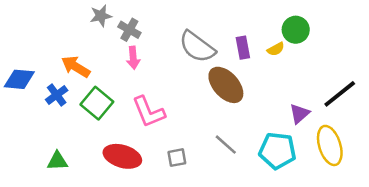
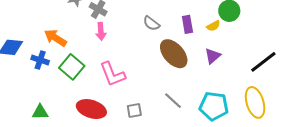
gray semicircle: (197, 47) -> (151, 23), size x0.6
blue cross: (57, 95) -> (40, 60), turned -36
purple triangle: (299, 114) -> (213, 56), moved

